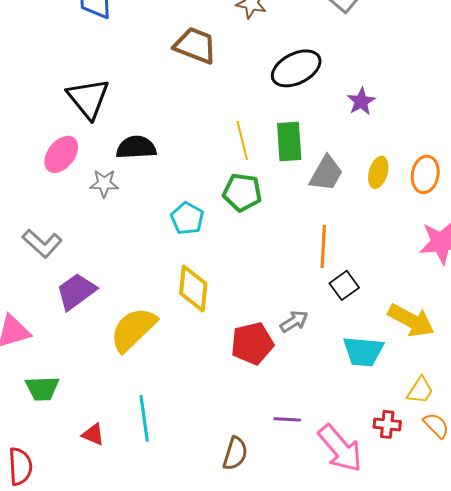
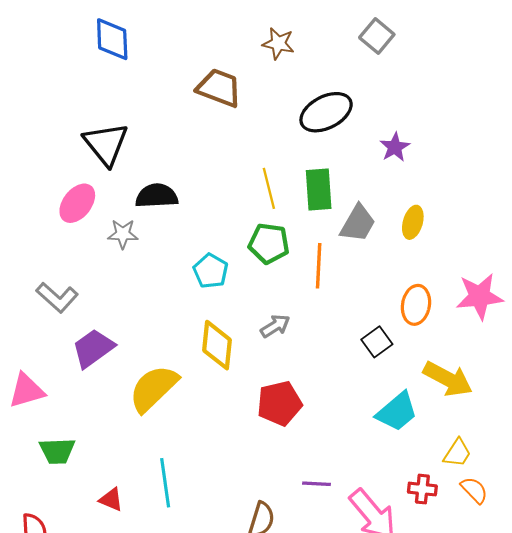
orange ellipse: (425, 174) -> (416, 305), moved
orange line: (323, 246) -> (319, 266), moved
gray arrow: (294, 321) -> (275, 326), moved
cyan trapezoid: (363, 351) -> (397, 412), turned -45

